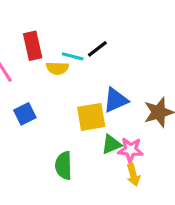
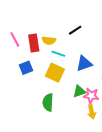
red rectangle: (33, 46) -> (34, 43), moved
cyan line: (73, 56) -> (58, 54), moved
yellow square: (91, 117) -> (55, 73), moved, turned 30

